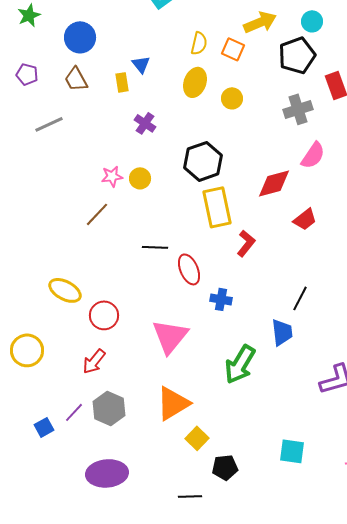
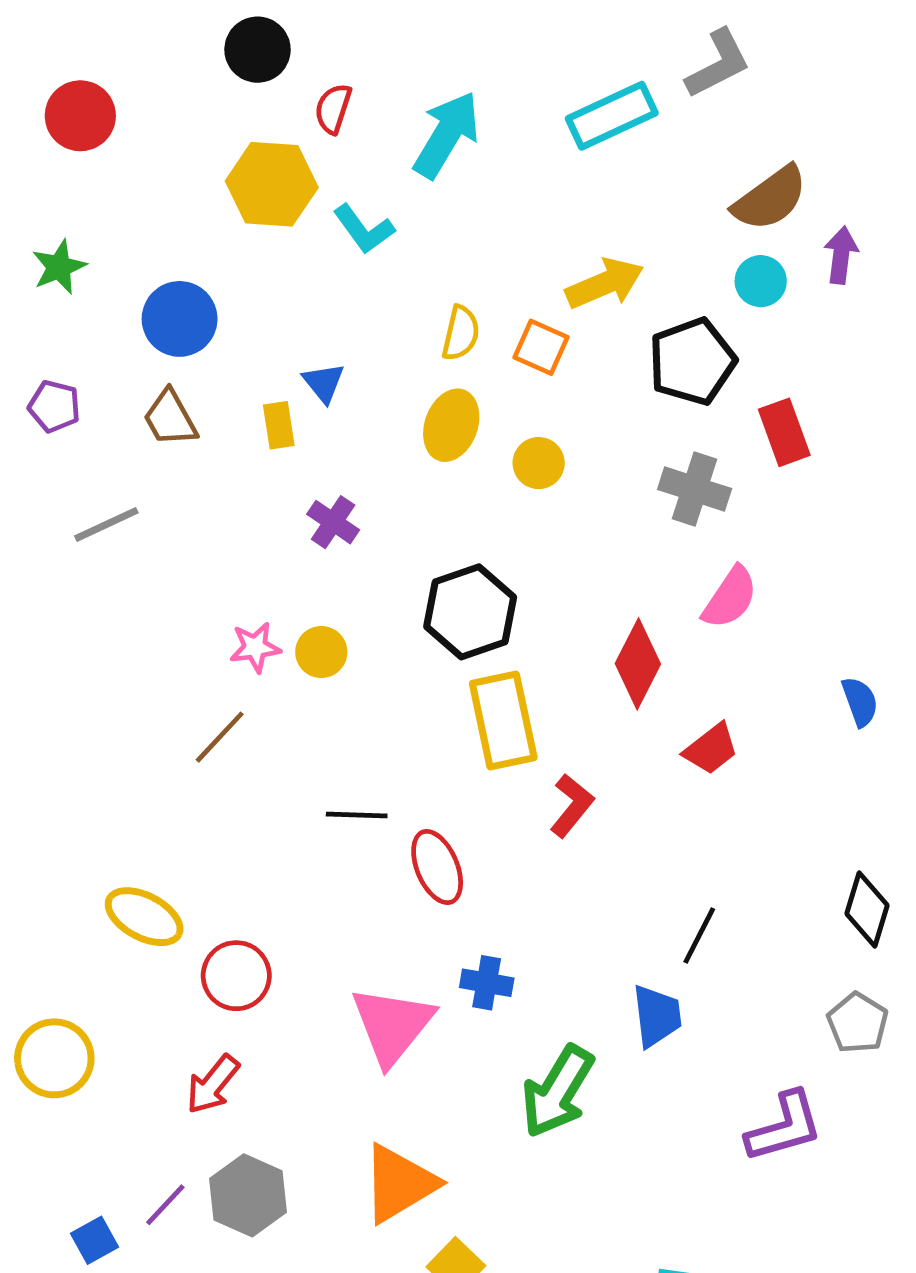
cyan circle: (312, 21) -> (761, 281), moved
gray cross: (298, 109) -> (695, 489), turned 36
red diamond: (274, 183) -> (638, 664), turned -48
blue cross: (221, 299) -> (487, 983), moved

